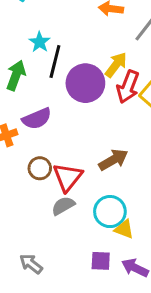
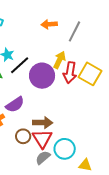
black line: (55, 61) -> (20, 65), turned 45
brown arrow: (113, 160) -> (43, 123), moved, turned 42
cyan circle: (110, 212) -> (65, 149), moved

